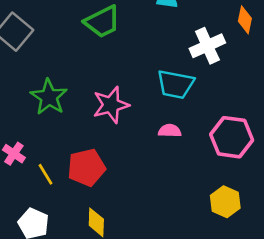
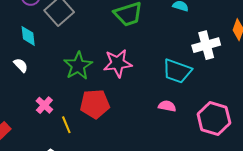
pink star: (111, 105) -> (118, 63), moved
red pentagon: (86, 167) -> (95, 104), moved

